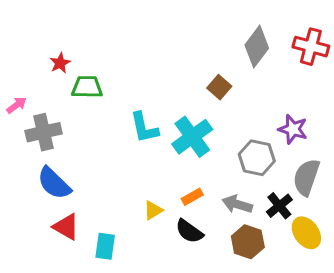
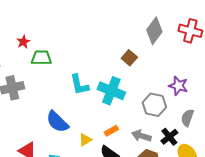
cyan cross: (192, 137) -> (111, 91), turned -32
gray semicircle: (306, 177) -> (187, 118), size x0.7
blue semicircle: (54, 183) -> (57, 122), moved

